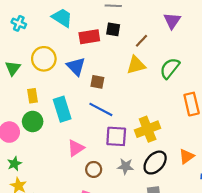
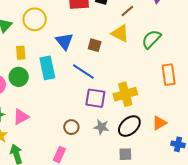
yellow triangle: (136, 65) -> (120, 33), turned 36
blue triangle: (76, 66) -> (64, 41), moved
brown square: (97, 82) -> (95, 45), moved
pink triangle: (76, 148) -> (21, 117), moved

